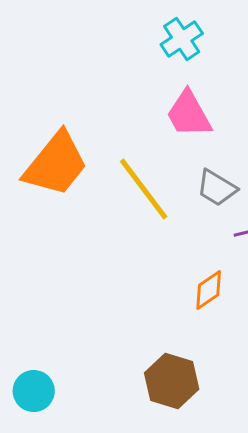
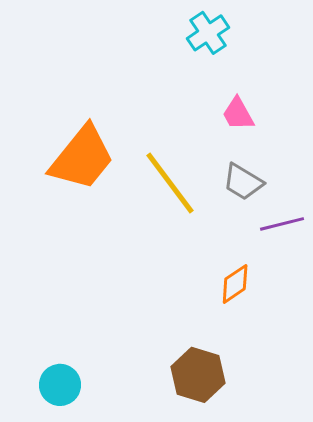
pink trapezoid: (189, 114) -> (238, 114), moved, size x0.7

